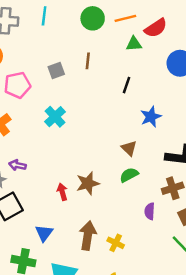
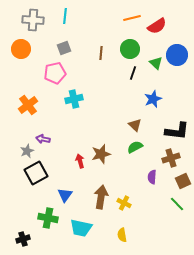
green circle: (93, 18) -> (130, 49), moved
green triangle: (134, 44) -> (156, 63), moved, turned 48
gray square: (56, 71) -> (64, 48), moved
pink pentagon: (17, 85) -> (55, 73), moved
cyan cross: (55, 117) -> (74, 99), turned 30

